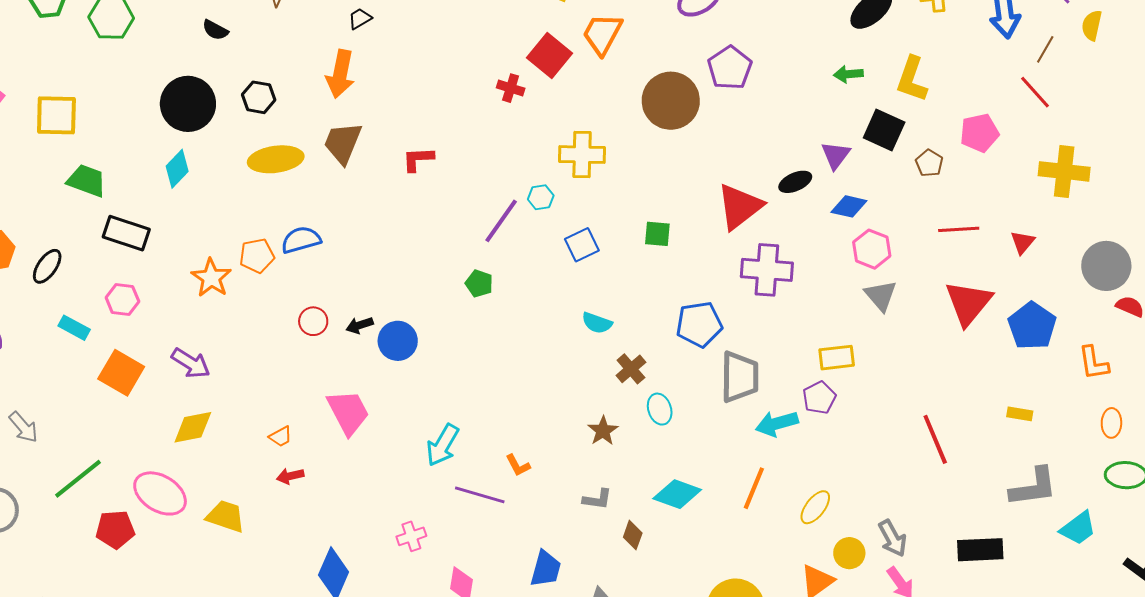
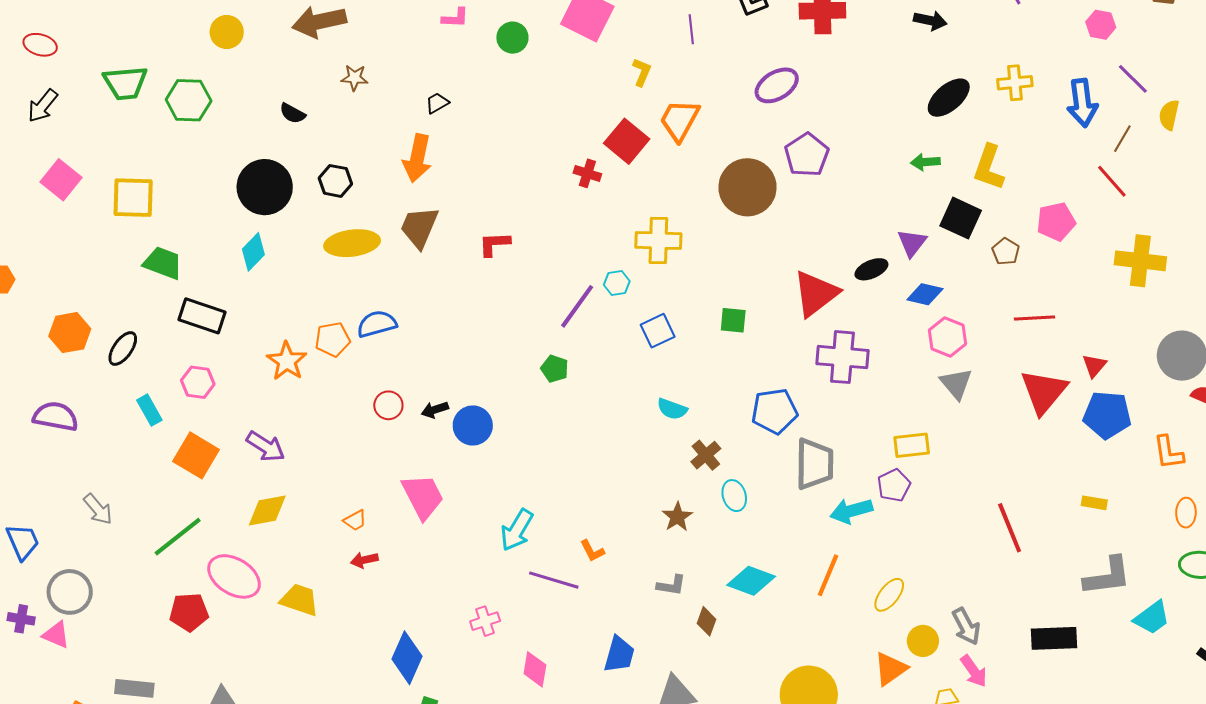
red triangle: (1023, 242) -> (1094, 366), moved
blue pentagon: (1032, 326) -> (1107, 415), turned -30
cyan rectangle: (74, 328) -> (149, 410), turned 32
green line: (78, 479) -> (178, 537), moved

